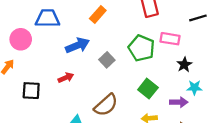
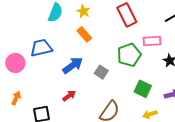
orange rectangle: (98, 14) -> (84, 34), turned -70
pink circle: (21, 39) -> (15, 63), moved
green pentagon: (141, 48) -> (129, 55), turned -30

